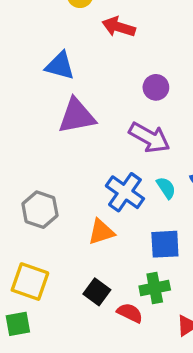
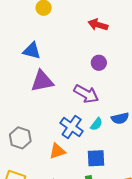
red arrow: (119, 27) -> (98, 25), moved
purple circle: (156, 87) -> (99, 63), moved
cyan semicircle: (166, 188) -> (96, 124), turned 72

